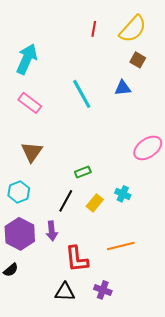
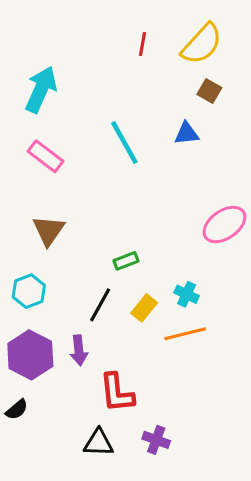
orange line: (121, 246) -> (185, 334), moved

